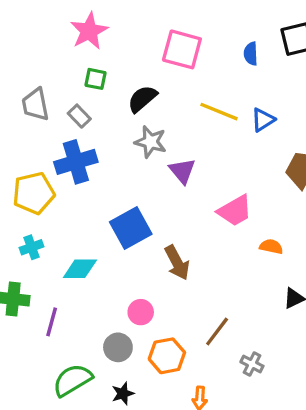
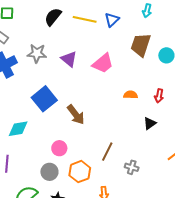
black semicircle: (142, 99) -> (53, 17), moved
gray star: (151, 142) -> (37, 53), moved
pink trapezoid: (235, 211) -> (103, 63), moved

